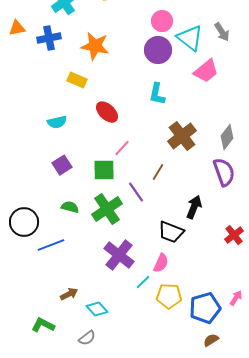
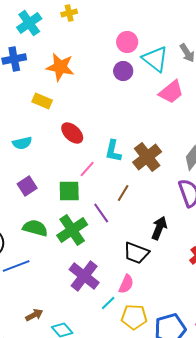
purple circle: (158, 50) -> (123, 71), size x0.7
cyan L-shape: (157, 94) -> (113, 151), moved
green semicircle: (70, 207) -> (35, 228), size x1.4

